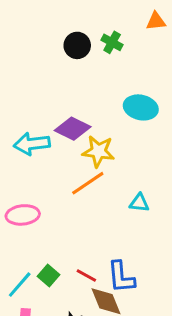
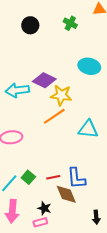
black circle: (77, 45) -> (30, 25), moved
cyan triangle: (139, 203) -> (88, 129), size x1.5
red line: (86, 275) -> (53, 177), turned -40

